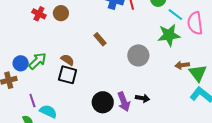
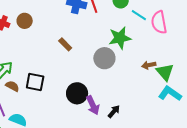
green star: (169, 35) -> (120, 38), moved
brown semicircle: (67, 60) -> (12, 86), moved
black arrow: (143, 98) -> (114, 111), moved, turned -56
black circle: (103, 102) -> (77, 93), moved

